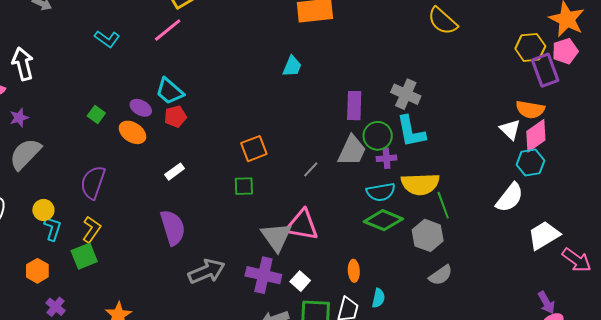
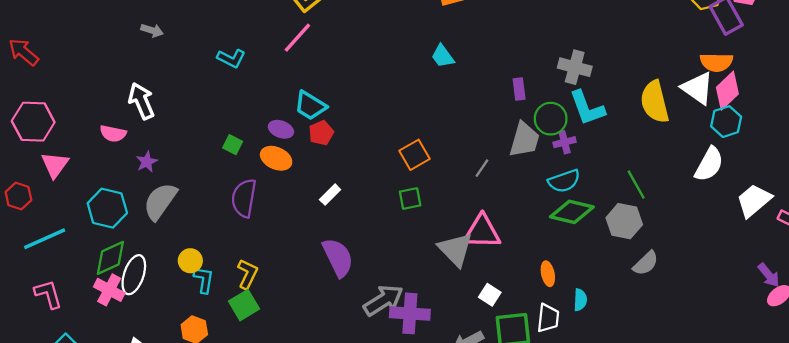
cyan trapezoid: (292, 66) -> (443, 56), turned 130
purple rectangle: (354, 106) -> (519, 89), size x0.7
white triangle: (510, 129) -> (698, 88), size x1.4
purple semicircle: (93, 182) -> (244, 198), moved
yellow semicircle: (420, 184) -> (655, 102), moved, turned 87
purple cross: (263, 275) -> (410, 313), moved

